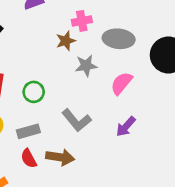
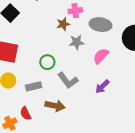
green circle: (34, 92) -> (47, 62), moved
red semicircle: (29, 158) -> (26, 113), moved

